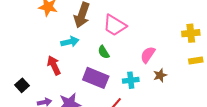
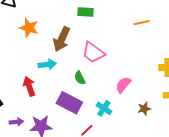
brown star: (160, 75) -> (144, 109), moved
cyan cross: (131, 80) -> (104, 108), turned 35

